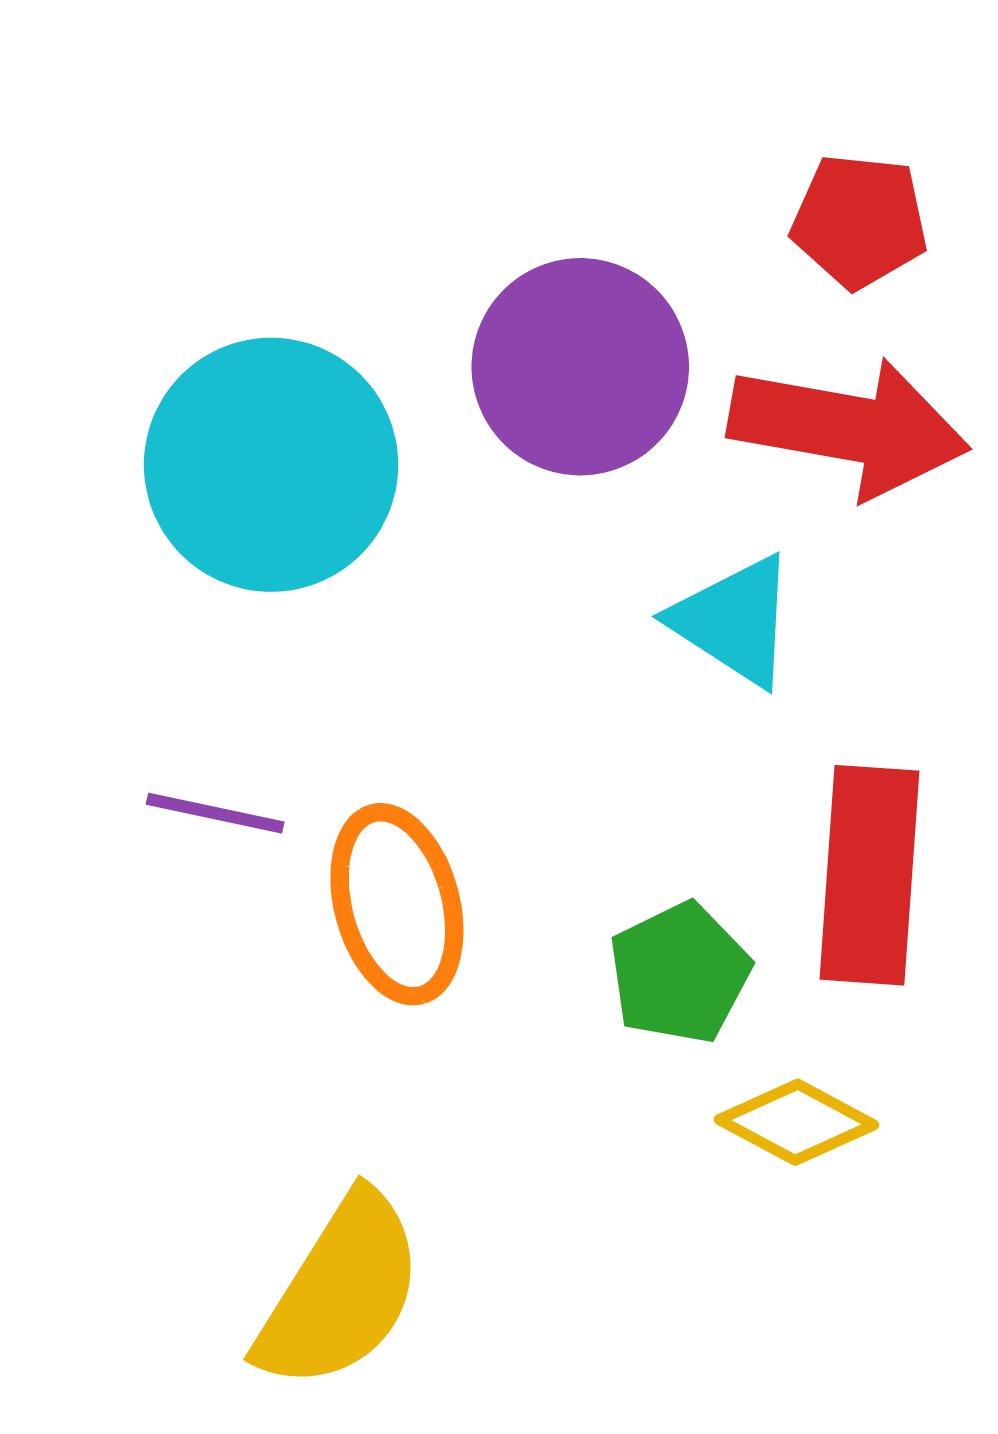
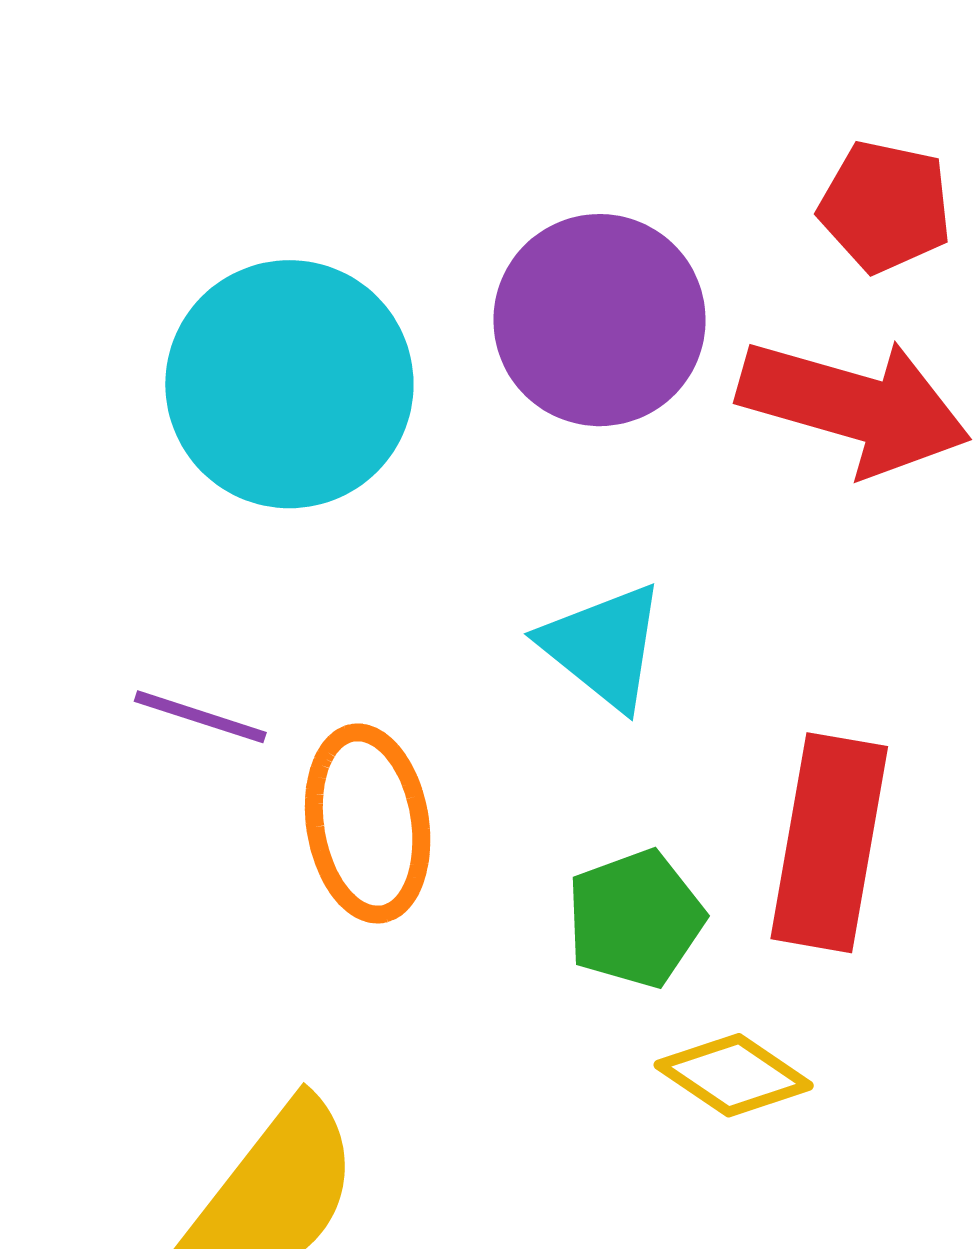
cyan triangle: (734, 621) -> (603, 646), moved

